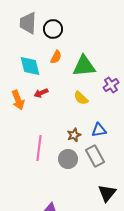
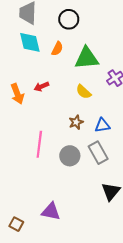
black circle: (53, 29) -> (69, 19), moved
cyan diamond: (30, 66) -> (30, 42), moved
brown star: (74, 135) -> (76, 122), moved

